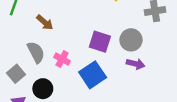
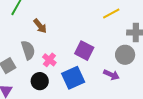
gray circle: (131, 40) -> (125, 55), moved
black circle: (43, 89) -> (40, 81), moved

